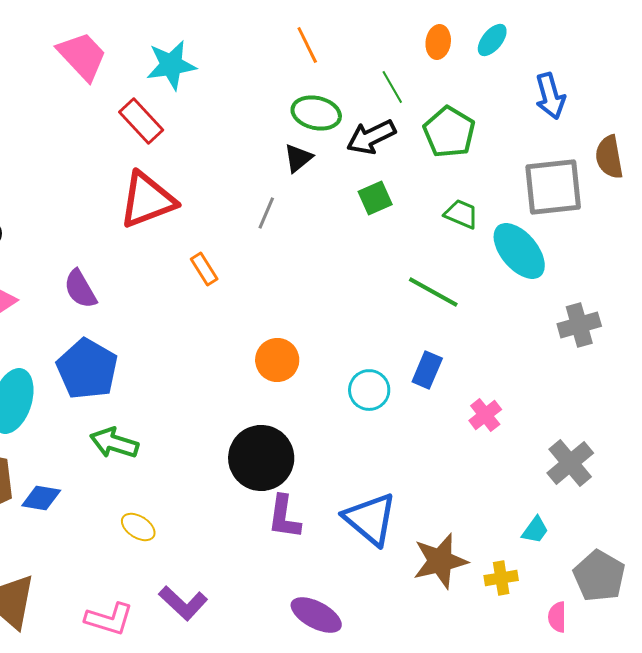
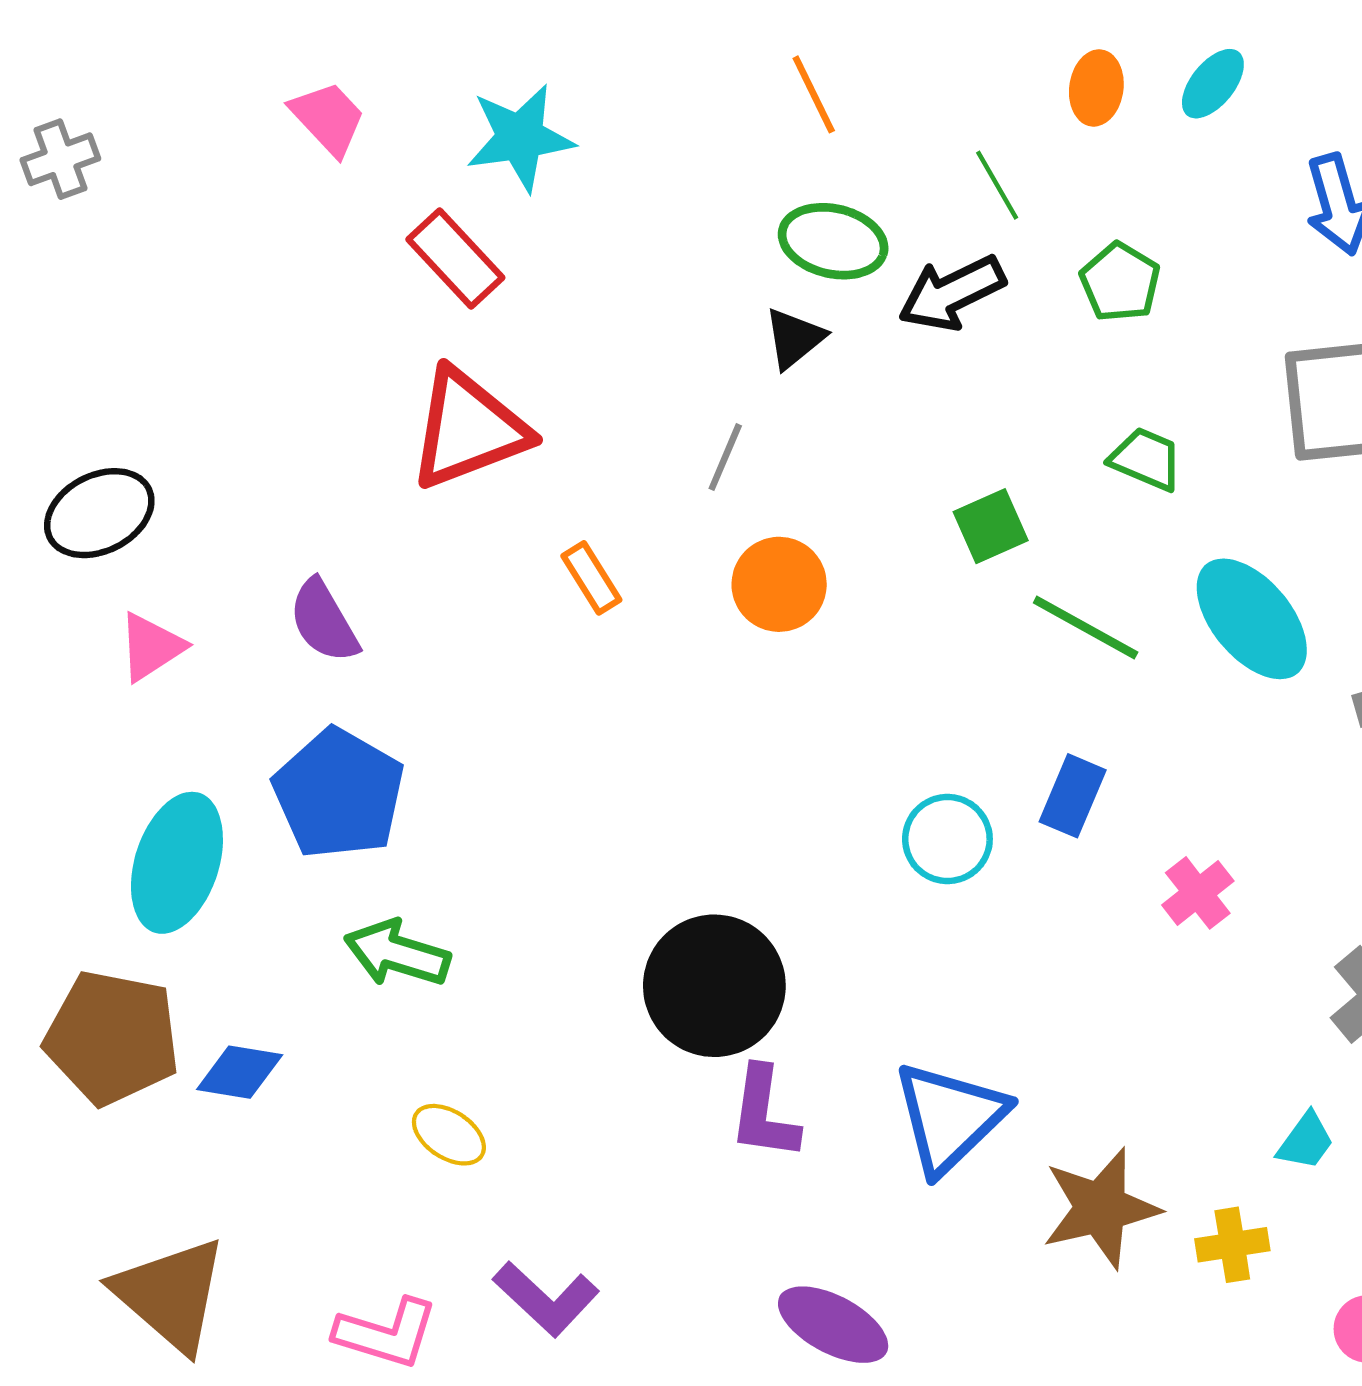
pink trapezoid: (82, 56) -> (328, 118), size x0.7
green pentagon: (449, 132) -> (1120, 282), size x0.7
green square: (375, 198) -> (991, 526), moved
cyan ellipse: (519, 251) -> (1252, 619), moved
orange circle: (277, 360) -> (779, 584), moved
blue triangle: (370, 519) -> (950, 1117), turned 36

